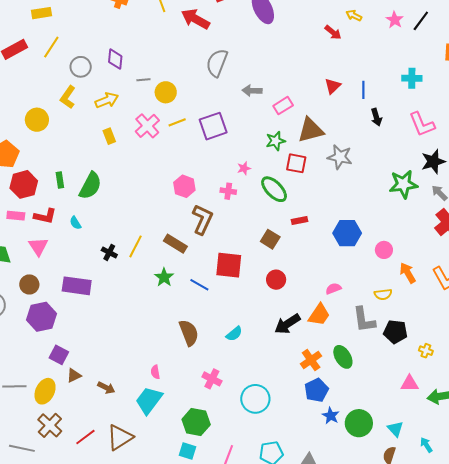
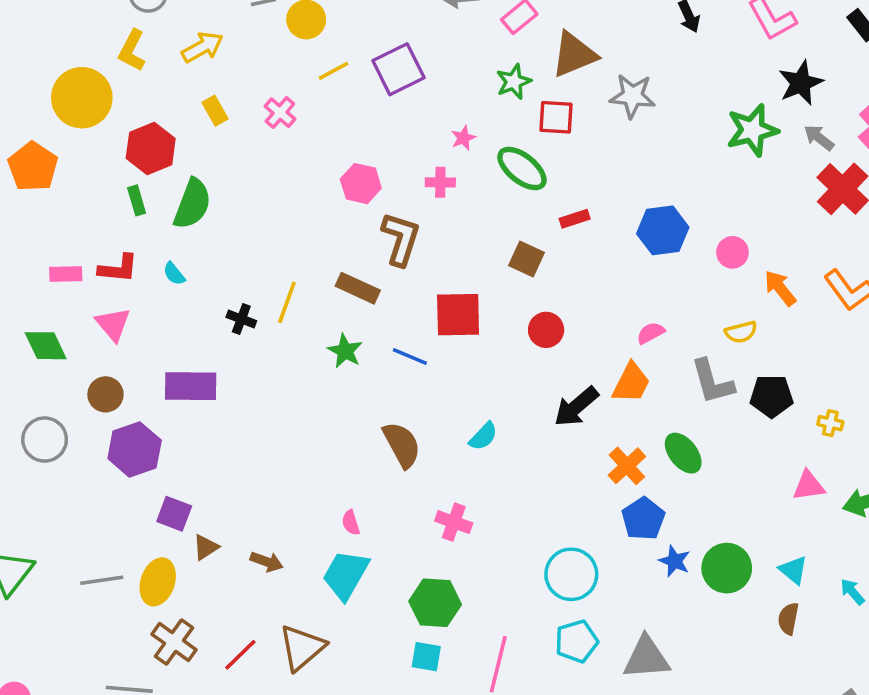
yellow circle: (37, 120) -> (82, 98), size x1.4
pink cross: (147, 126) -> (280, 113), moved, size x0.7
red hexagon: (24, 184) -> (151, 148), moved
cyan circle: (255, 399) -> (571, 574), moved

